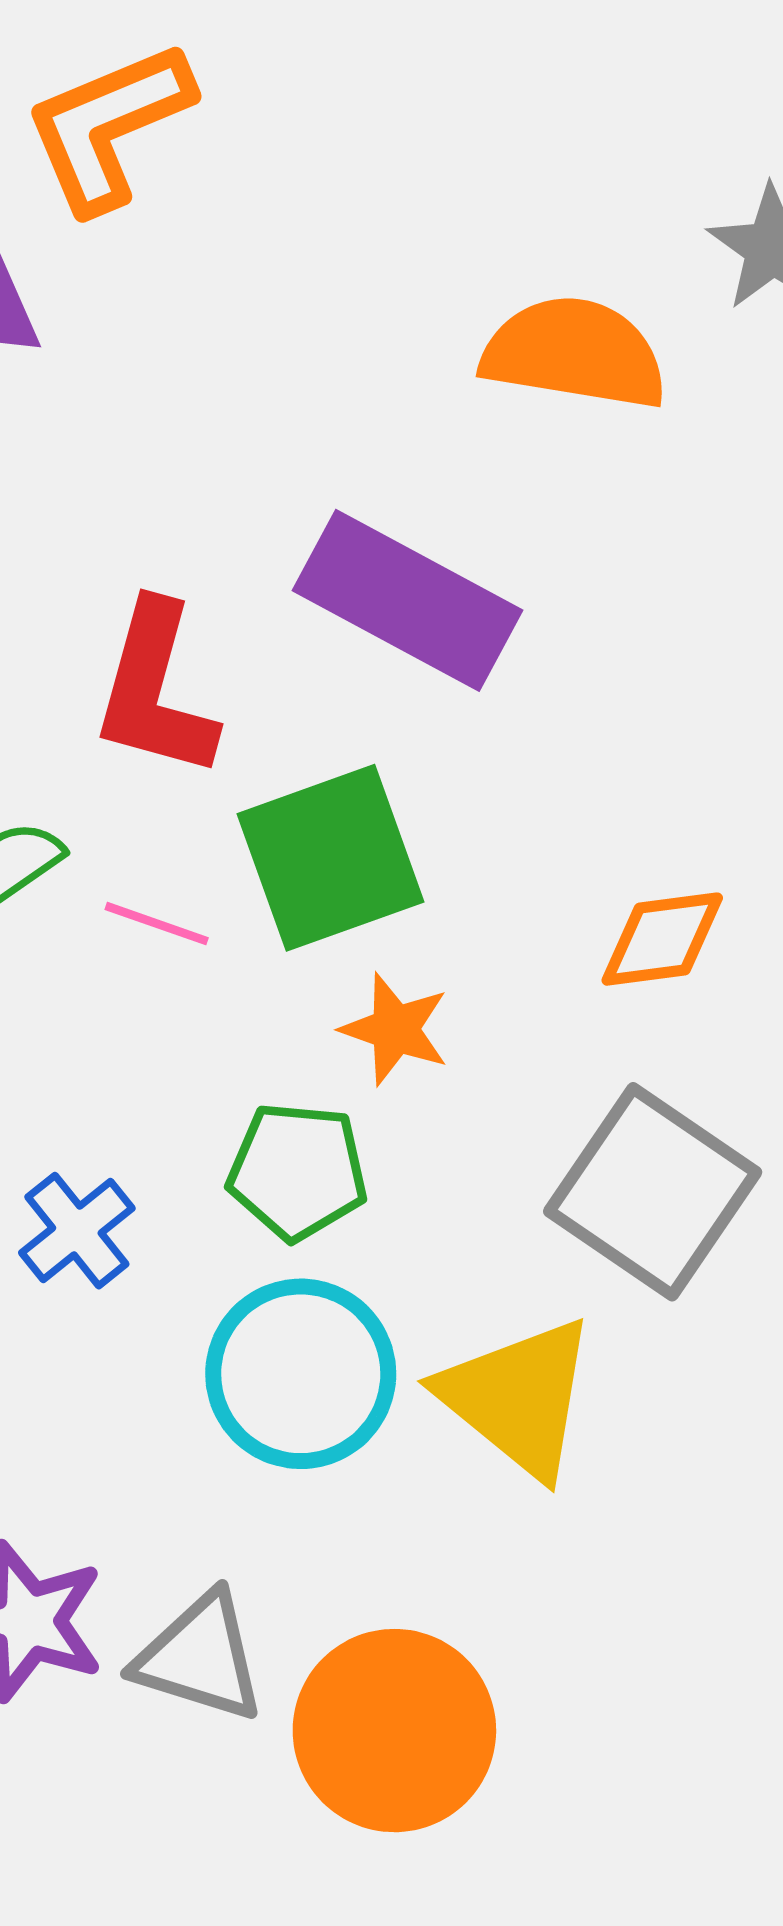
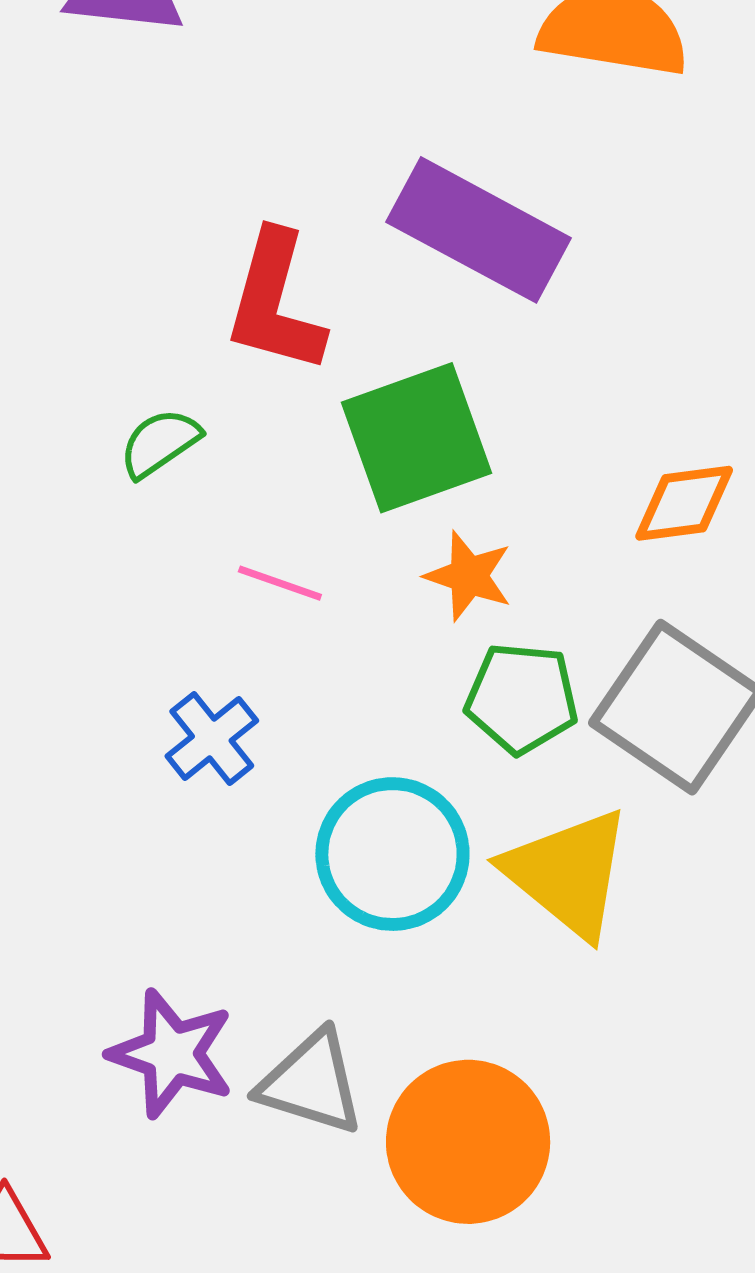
pink line: (157, 924) -> (280, 583), moved
green pentagon: (298, 1171) -> (522, 698), moved

